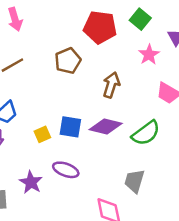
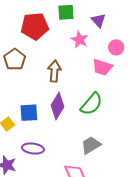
green square: (140, 19) -> (66, 12), turned -30
purple diamond: (106, 127) -> (57, 106), turned -60
gray trapezoid: (134, 181) -> (91, 145), turned 55

